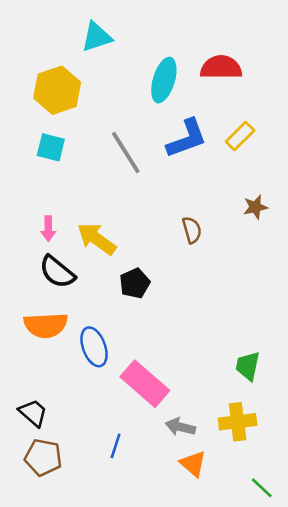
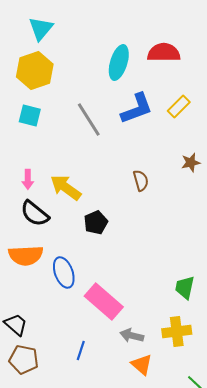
cyan triangle: (97, 37) -> (41, 28), moved, turned -32

